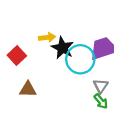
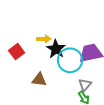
brown triangle: (28, 89) -> (39, 80), moved

